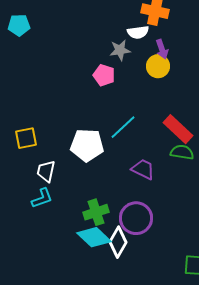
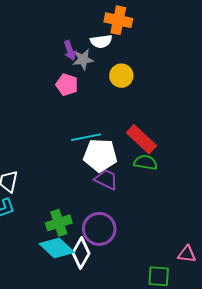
purple arrow: (162, 49) -> (70, 50), moved
cyan line: (123, 127) -> (86, 137), turned 32
white pentagon: (87, 145) -> (100, 155), moved

